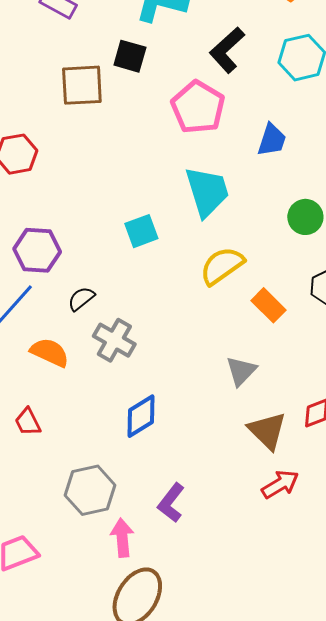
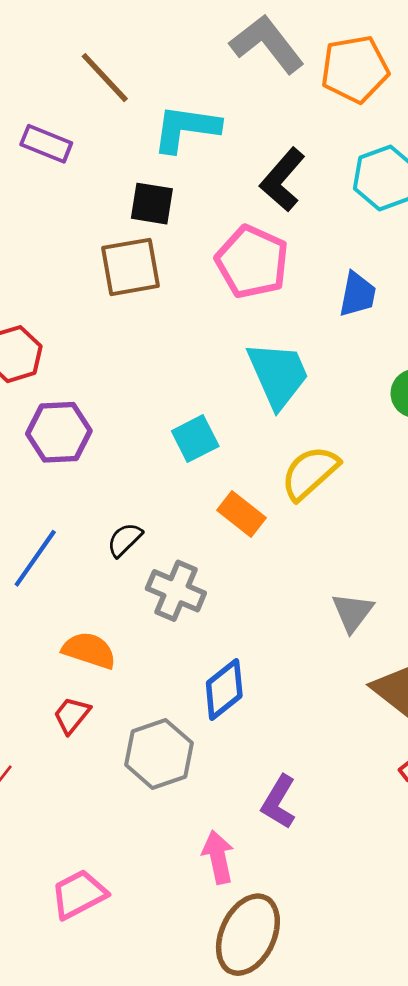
brown square: (82, 85) -> (130, 267), moved
purple hexagon: (37, 250) -> (59, 432), moved
orange rectangle: (268, 305) -> (242, 514), moved
orange semicircle: (50, 352) -> (89, 650), moved
red trapezoid: (28, 422) -> (72, 715), turned 72
gray hexagon: (90, 490) -> (159, 754), moved

